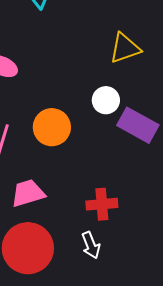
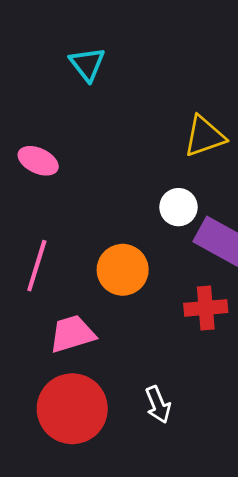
orange circle: (52, 127) -> (123, 270), moved
red cross: (102, 204) -> (206, 308), moved

